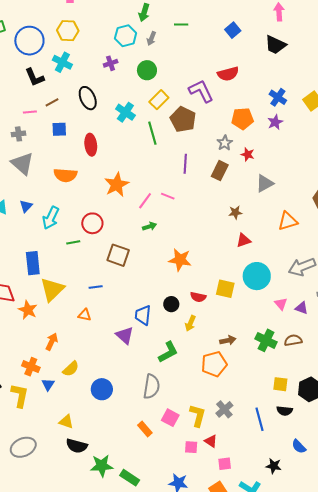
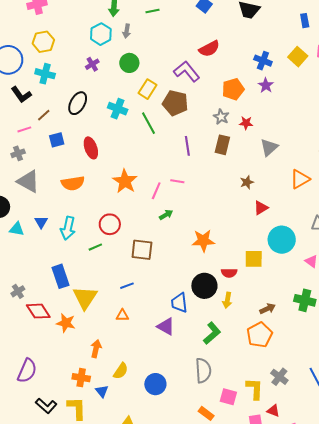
black ellipse: (88, 98) -> (78, 103), turned 65
black circle: (171, 304) -> (204, 286), size x1.6

